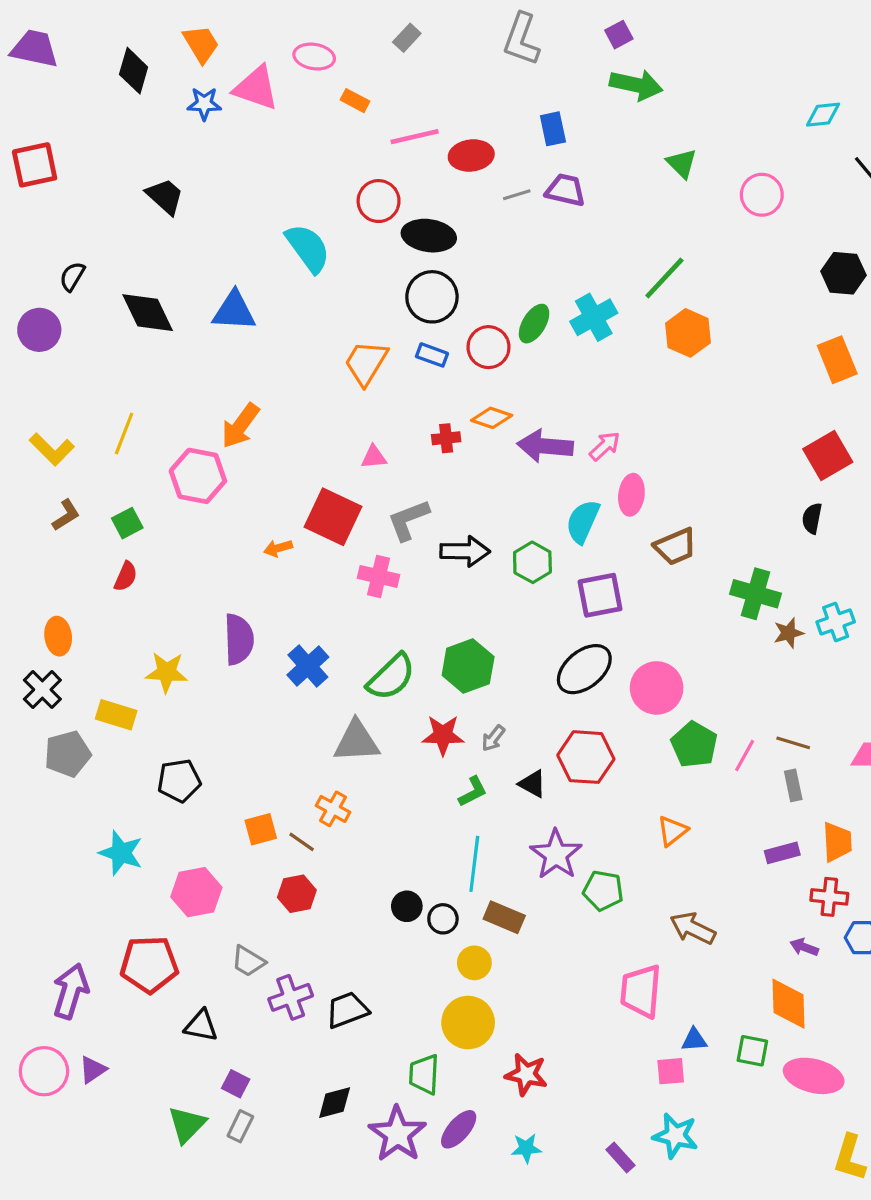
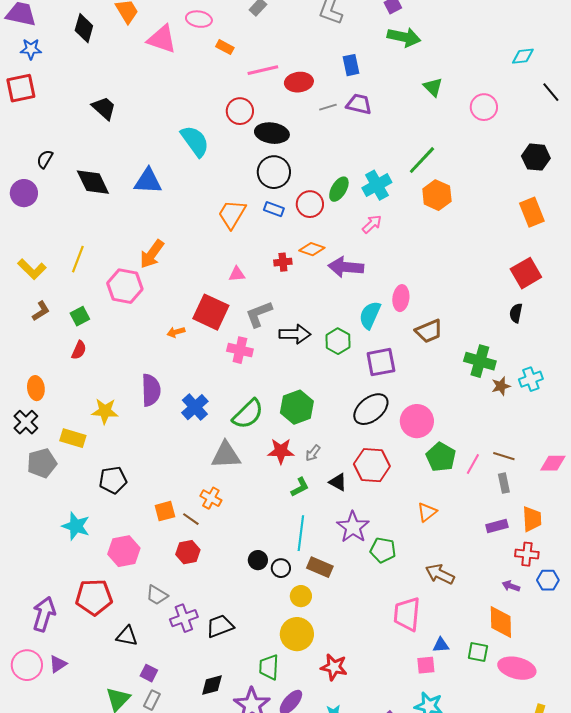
blue star: (204, 104) -> (31, 49), moved
pink arrow: (605, 446) -> (372, 224), moved

